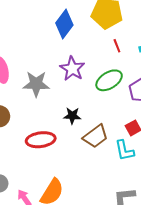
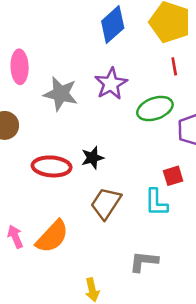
black star: (72, 116) -> (92, 158), moved, turned -30
brown trapezoid: (96, 136) -> (106, 203), moved, turned 148

